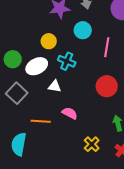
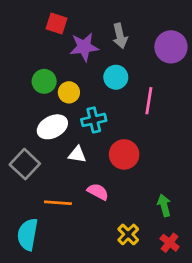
green circle: (13, 59) -> (44, 81), moved
cyan cross: (67, 61) -> (94, 120), turned -36
red circle: (107, 86) -> (124, 154), moved

